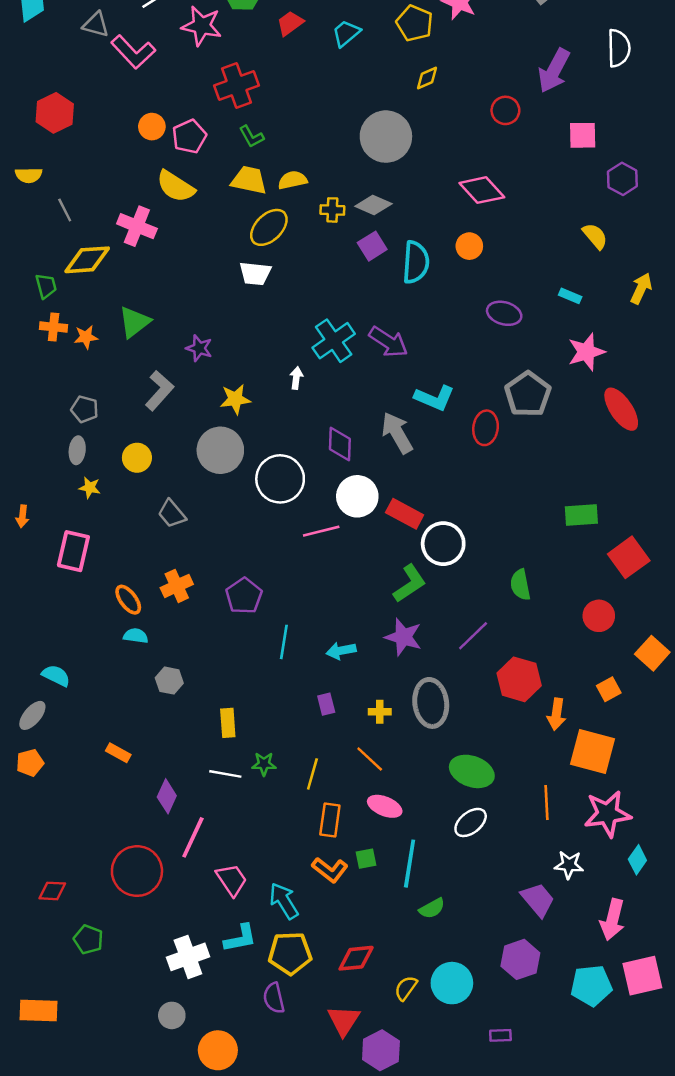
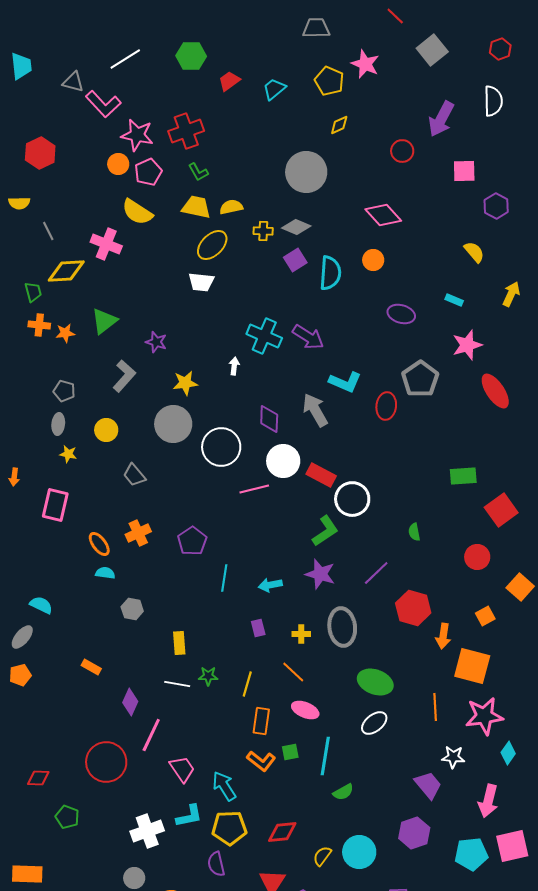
pink star: (202, 26) -> (137, 135), moved
cyan cross: (334, 341) -> (264, 336), turned -32
green semicircle: (520, 585) -> (414, 532), size x0.7

